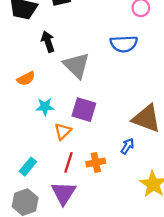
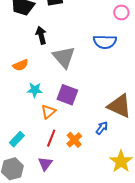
orange cross: (96, 162) -> (74, 140), turned -35
purple triangle: (64, 193) -> (45, 164), size x0.7

